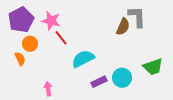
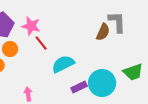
cyan circle: (122, 78) -> (102, 83), size x1.4

